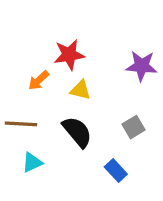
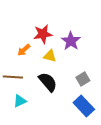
purple star: (142, 66) -> (71, 41), moved, turned 30
blue rectangle: (116, 170) -> (84, 106), moved, size x1.5

